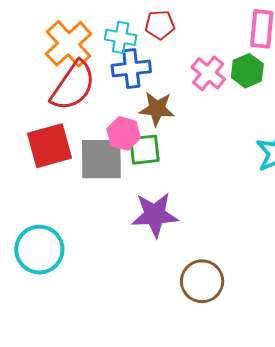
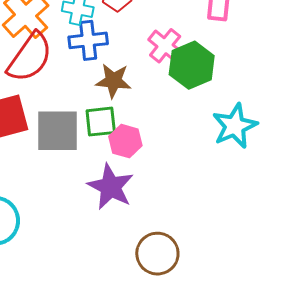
green hexagon: (247, 71) -> (192, 65), moved, size x1.4
pink hexagon: (124, 133) -> (125, 141), moved
purple star: (155, 215) -> (111, 187), turned 30

